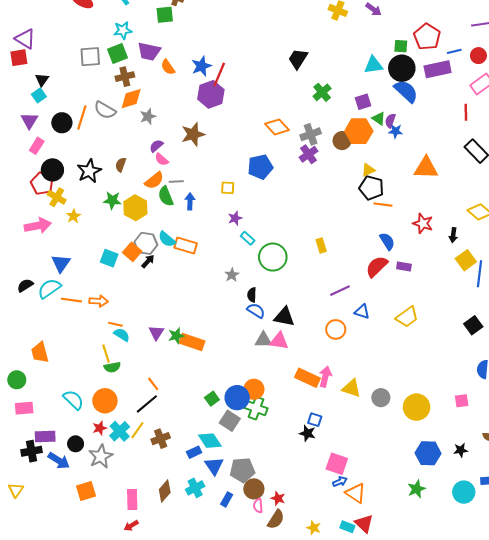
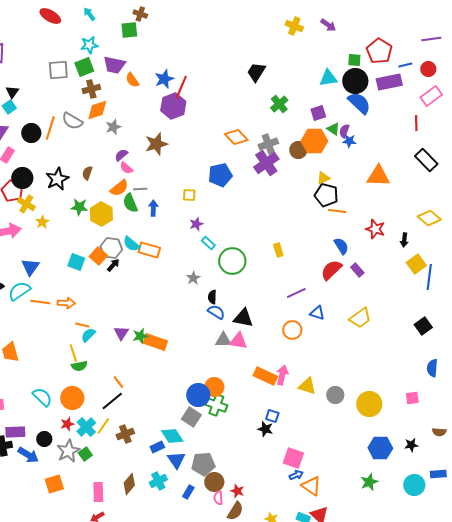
purple cross: (308, 154) -> (266, 163), size x1.4
purple rectangle: (404, 266) -> (357, 270), turned 40
cyan semicircle: (122, 335) -> (88, 335), turned -77
green square: (212, 399) -> (85, 454), moved

